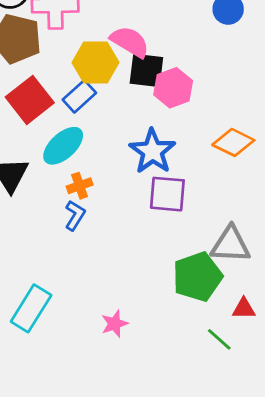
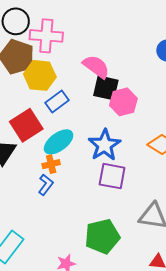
yellow hexagon: (95, 63) -> (40, 75), moved
red square: (30, 100) -> (26, 125), moved
cyan ellipse: (63, 146) -> (59, 142), moved
green pentagon: (197, 277) -> (102, 236), moved

